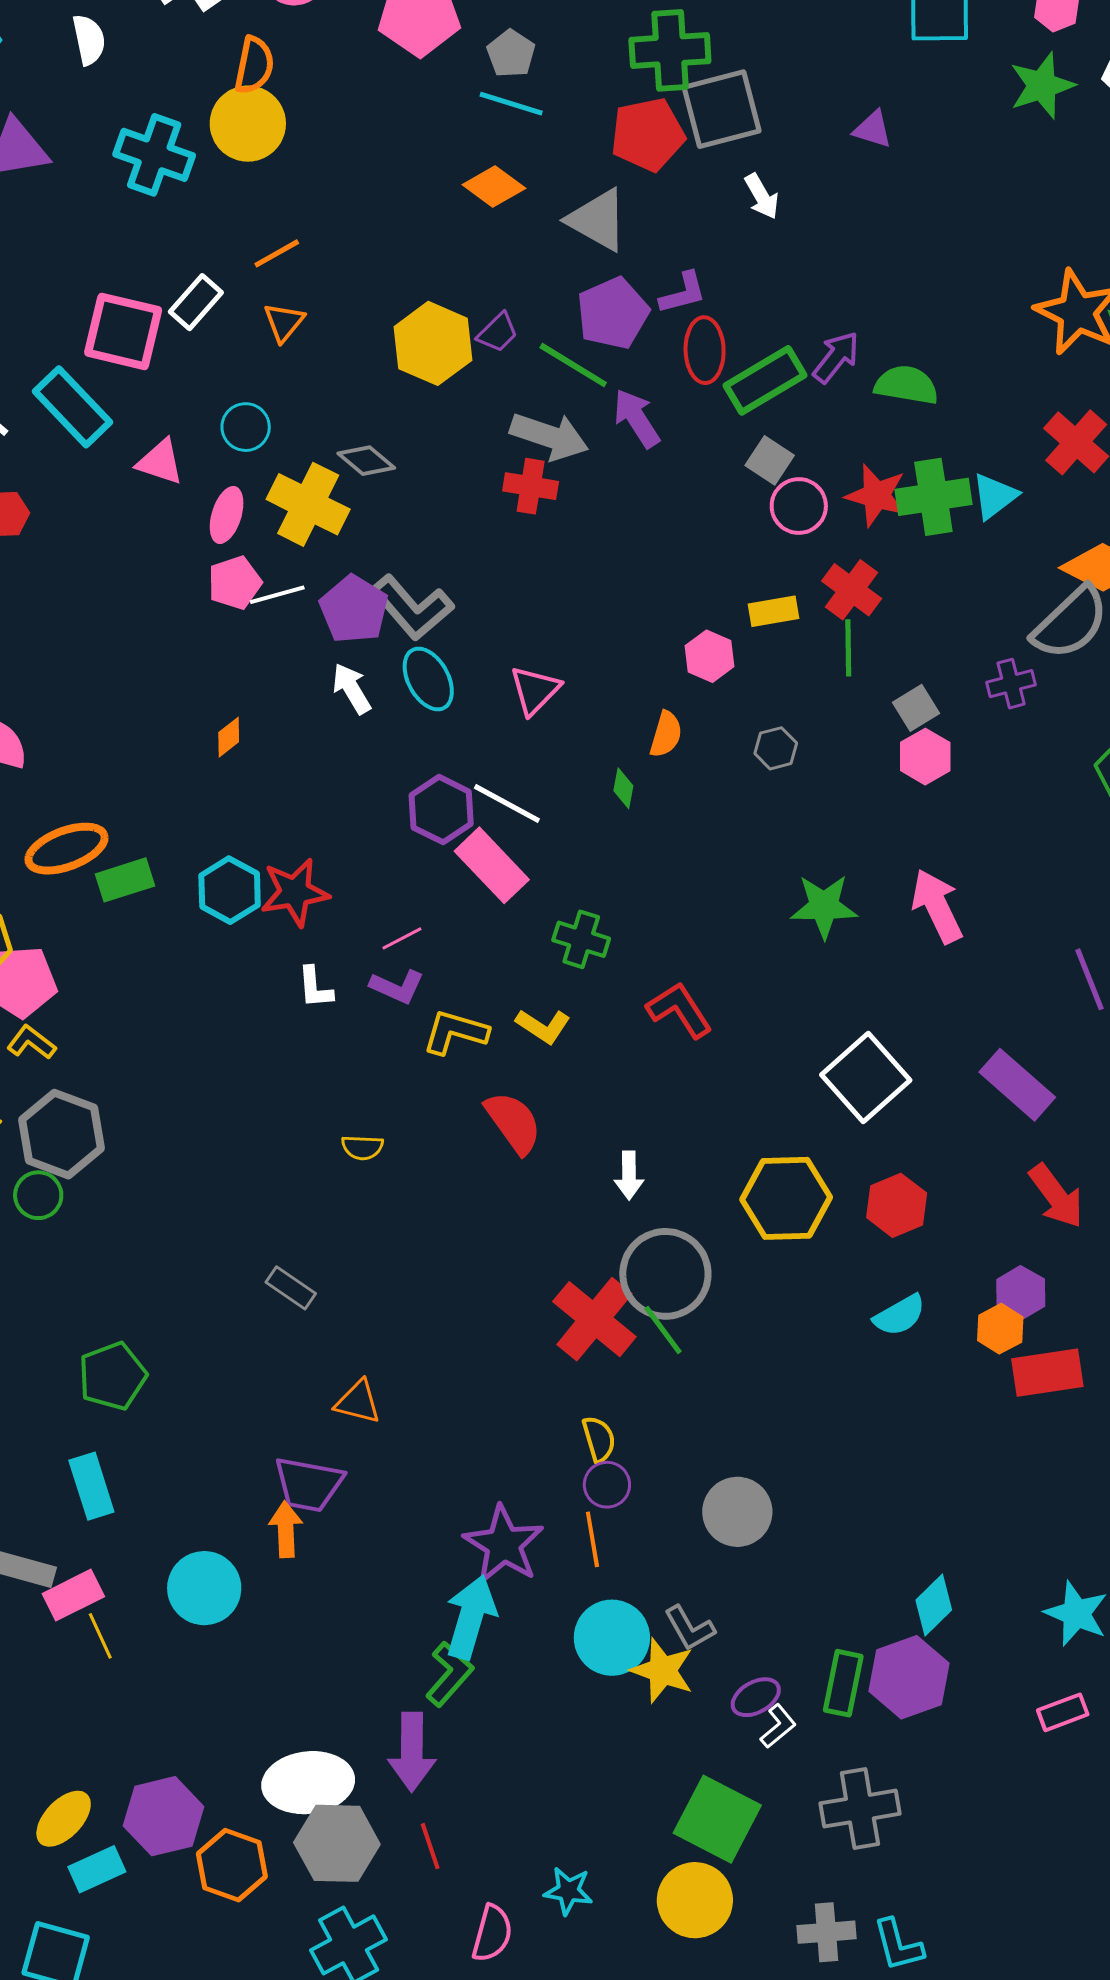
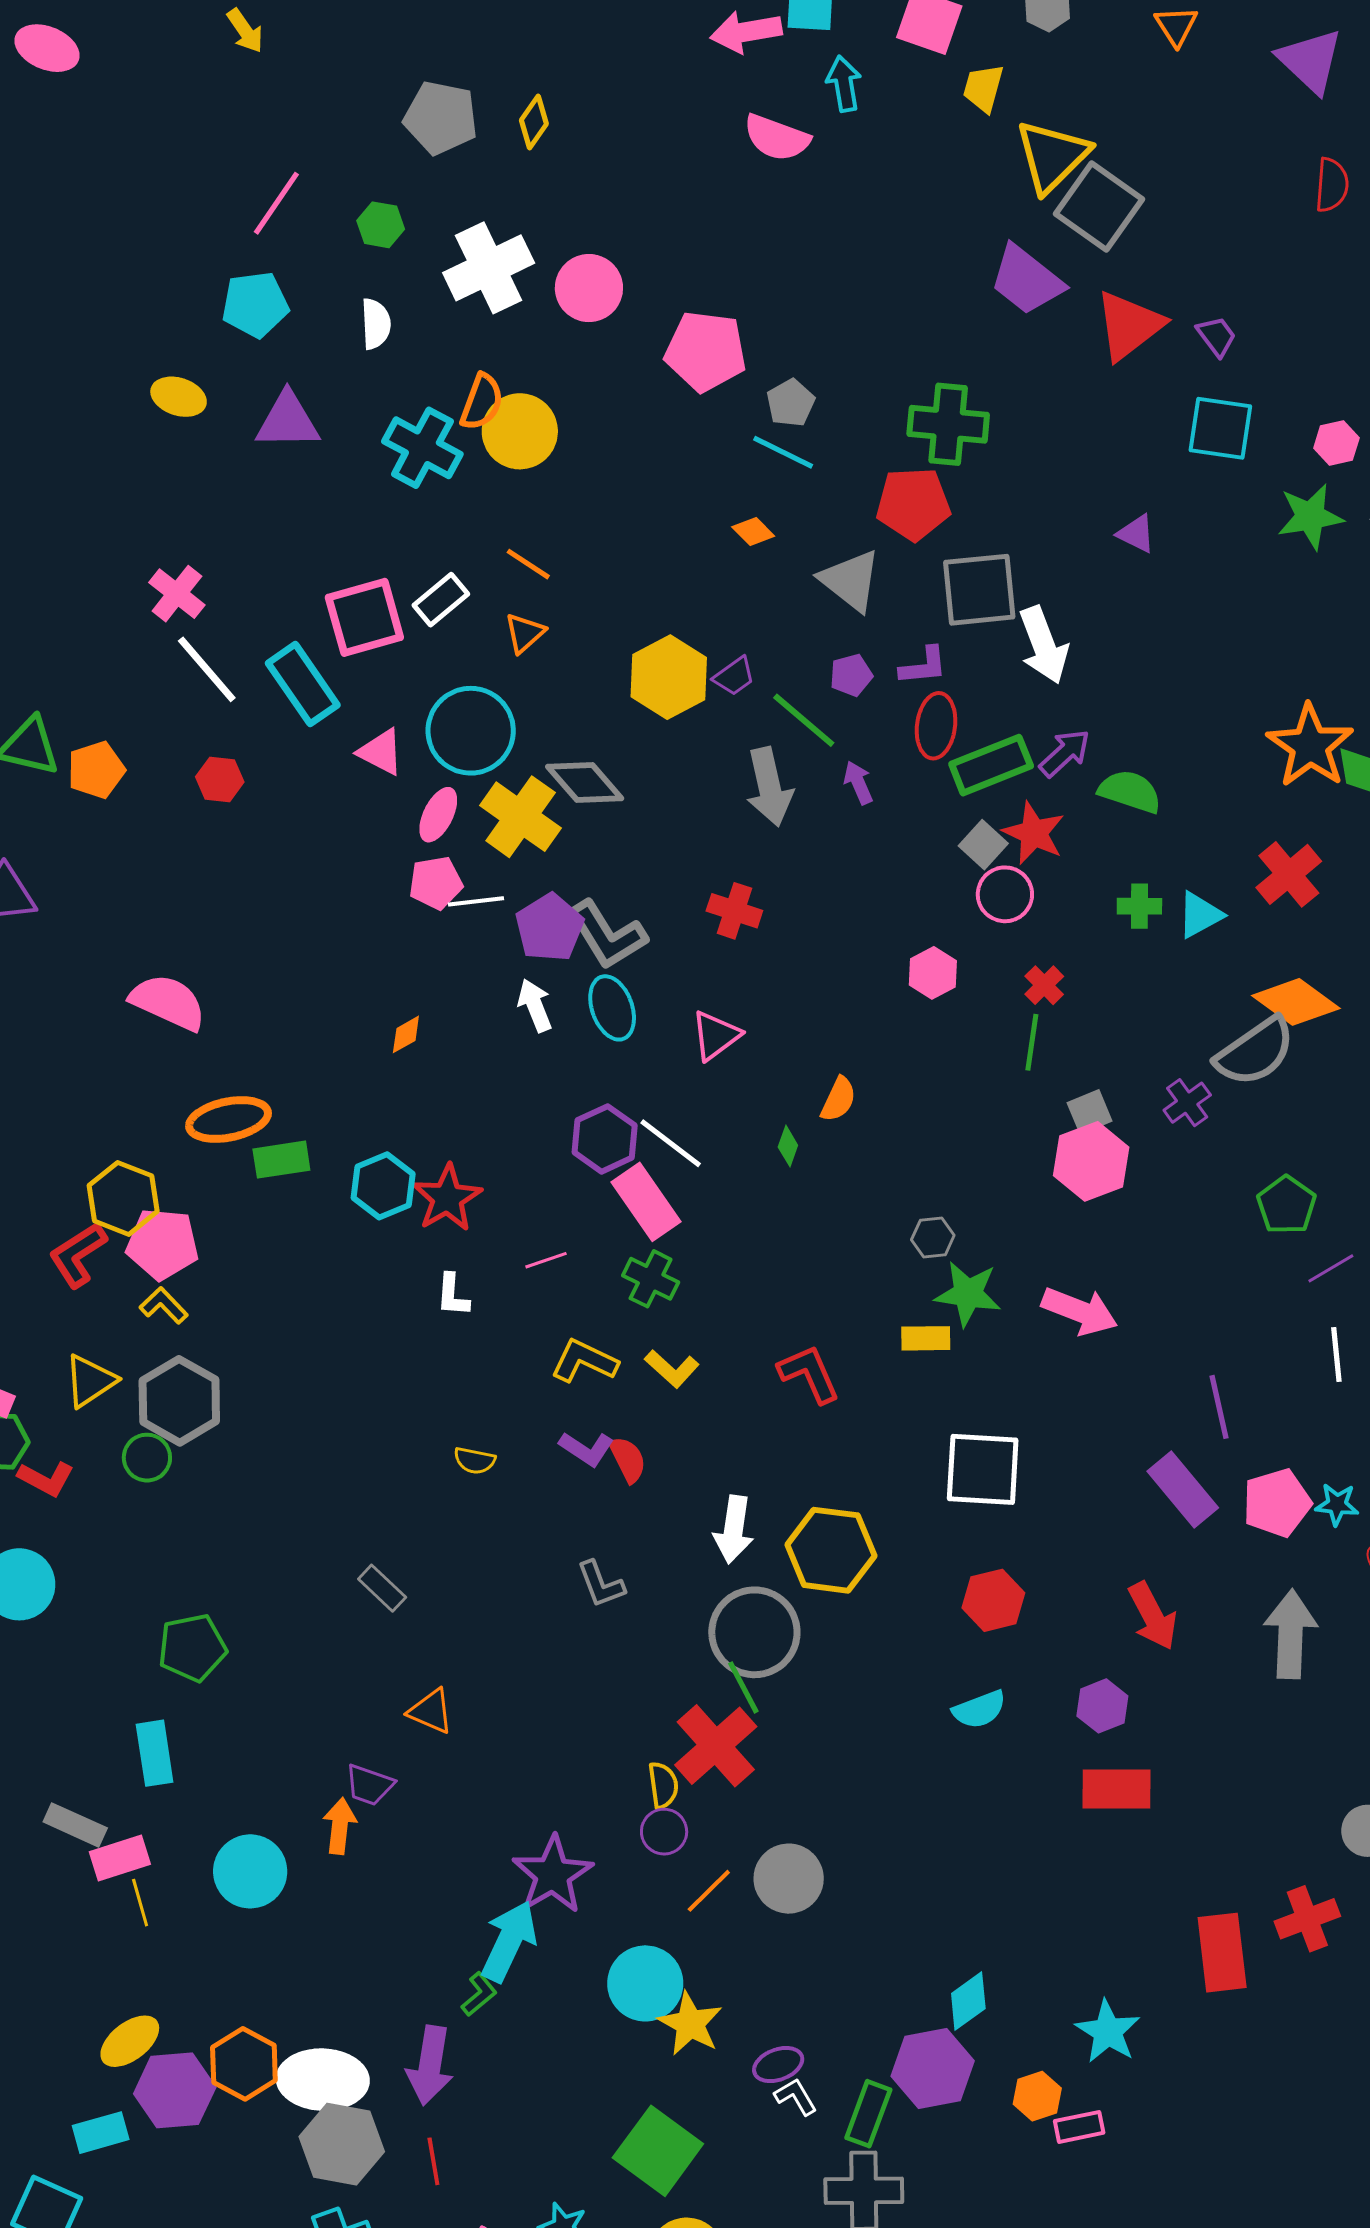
orange semicircle: (254, 65) -> (482, 402), moved
gray square: (722, 109) -> (979, 590), moved
orange diamond: (494, 187) -> (753, 532), size x0.7
white arrow: (762, 196) -> (1044, 645), moved, size x1.6
orange line: (277, 253) -> (528, 564), turned 54
purple pentagon: (613, 313) -> (851, 675), size x0.6
pink square: (123, 331) -> (364, 617), turned -38
purple arrow: (637, 418) -> (858, 783), size x0.7
cyan circle: (246, 427) -> (471, 731), size x1.8
gray arrow: (549, 436) -> (769, 787), turned 50
gray diamond: (366, 461) -> (585, 783), size x1.4
red cross: (531, 486) -> (734, 911), moved
red star: (876, 495) -> (1034, 833), moved
green cross: (933, 497) -> (1139, 906), size x0.6
red cross: (852, 590) -> (1044, 985), size x0.7
yellow rectangle: (774, 611) -> (926, 1338), moved
pink hexagon: (709, 656) -> (933, 973), moved
purple cross: (1011, 684) -> (1187, 1103), turned -30
gray hexagon: (776, 748) -> (933, 1238), moved
pink hexagon: (925, 757) -> (1091, 1161), size x1.4
red star: (295, 892) -> (447, 1198), turned -30
pink arrow: (937, 906) -> (1080, 1311), turned 128
green cross: (581, 939) -> (651, 1279), moved
purple L-shape: (397, 987) -> (587, 1449), moved
white square: (866, 1078) -> (983, 1469), turned 36
purple rectangle: (1017, 1085) -> (1183, 1489), moved
red semicircle: (513, 1123) -> (628, 1459), size x0.7
white arrow: (629, 1175) -> (734, 1529), size x1.4
yellow hexagon: (786, 1198) -> (831, 1550), moved
red cross: (594, 1319) -> (716, 1746), moved
orange hexagon: (1000, 1329) -> (1037, 2096), moved
purple trapezoid: (309, 1484) -> (369, 1785), size x0.7
orange line: (592, 1539) -> (709, 1891), moved, turned 46
gray L-shape: (690, 1628) -> (601, 1584), moved
green L-shape: (449, 1674) -> (479, 1994), size x0.7
green rectangle: (843, 1683) -> (868, 2114), moved
white L-shape: (778, 1726) -> (796, 2097), turned -90
yellow ellipse: (64, 1819) -> (130, 2041), moved
green square: (717, 1819) -> (658, 2151), moved
orange hexagon: (232, 1865) -> (244, 2064), moved

